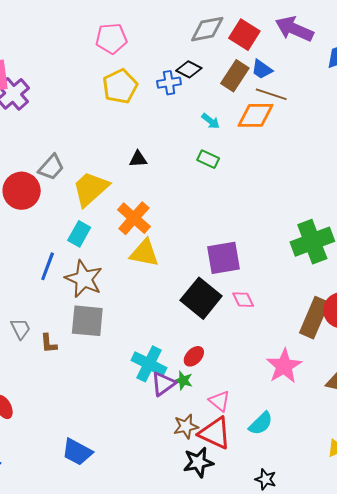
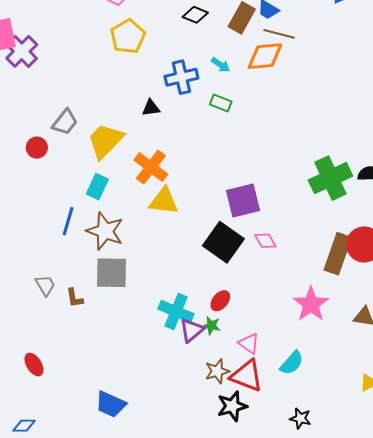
blue cross: (169, 83) -> (181, 77), moved, size x1.4
red circle: (22, 191) -> (37, 148), size x0.6

